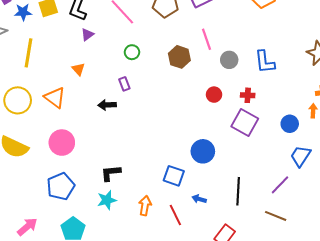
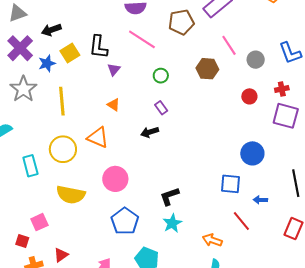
orange arrow: (145, 206) -> (212, 240), moved, turned -66

